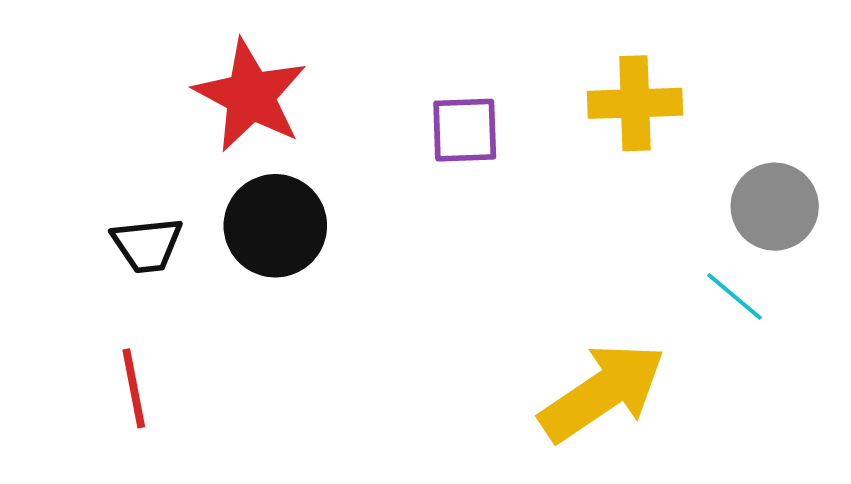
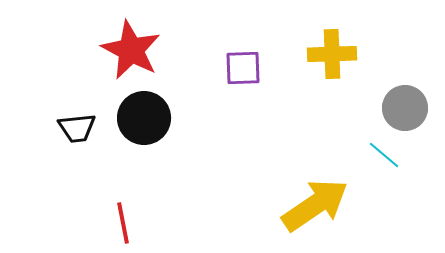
red line: (134, 388) -> (123, 223), moved

